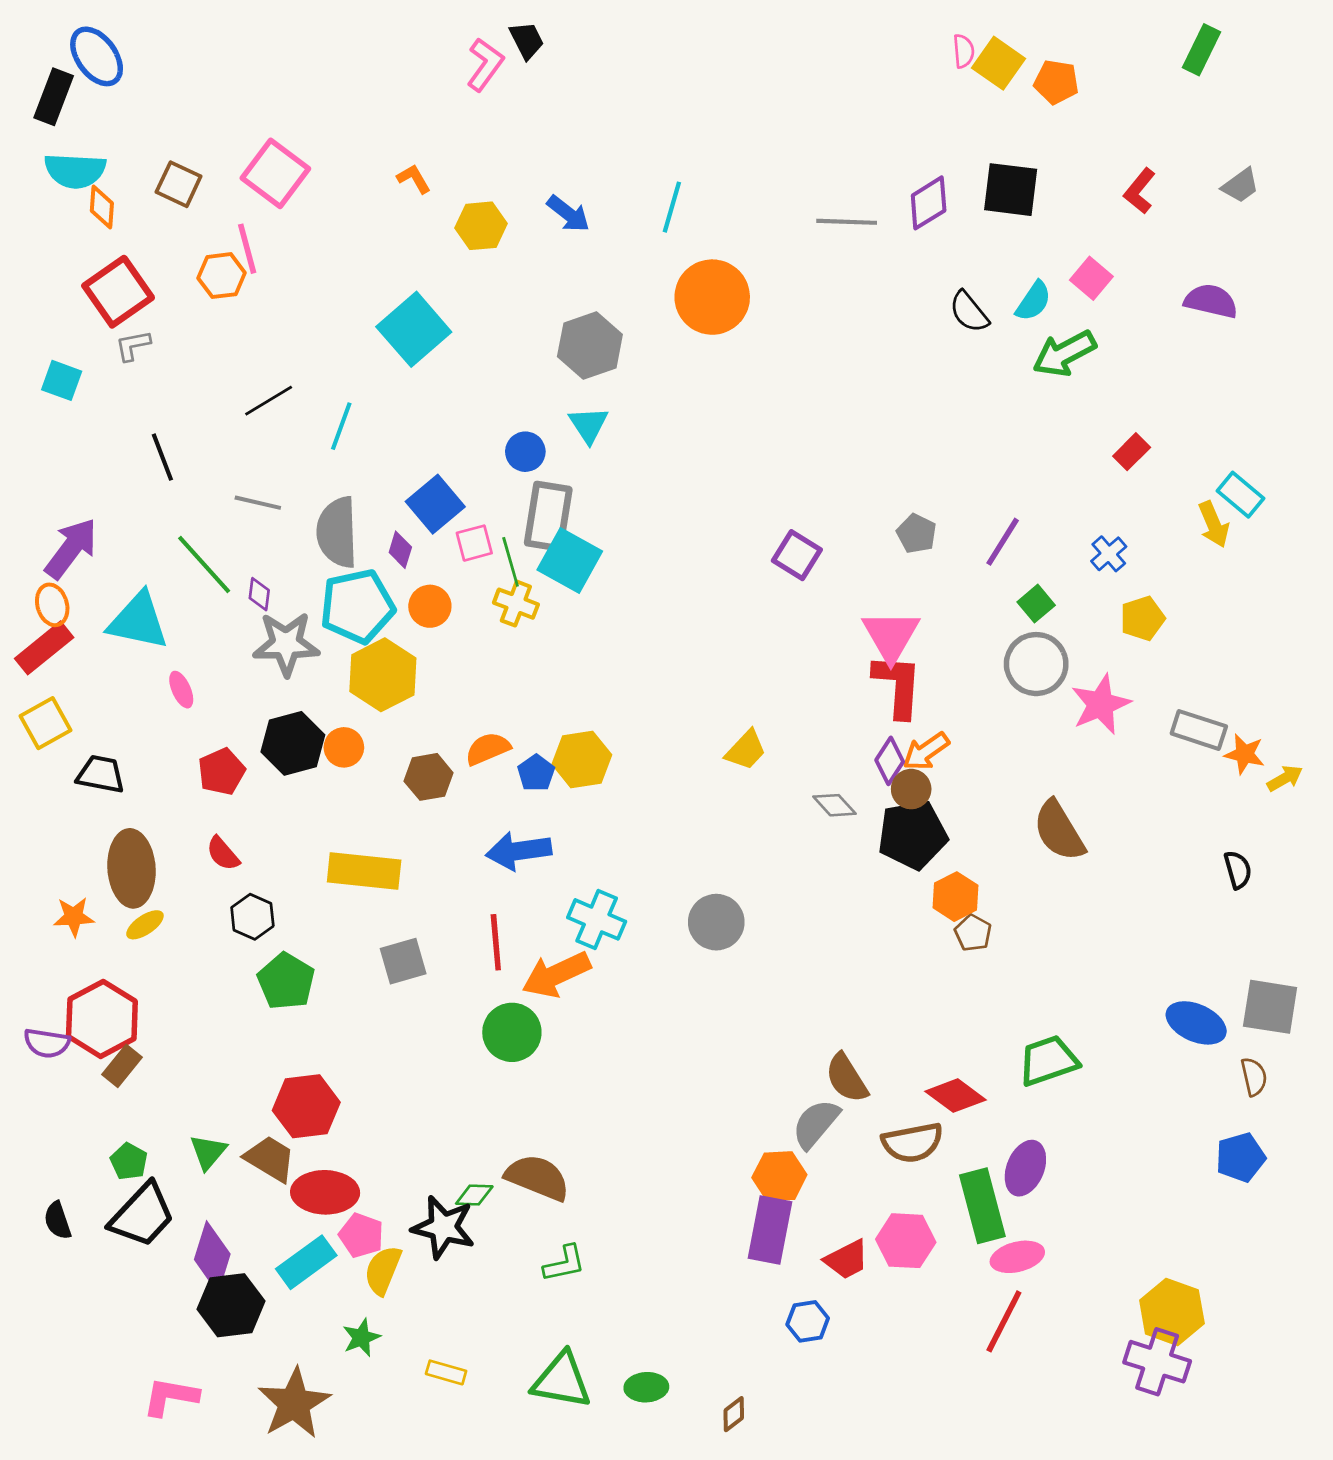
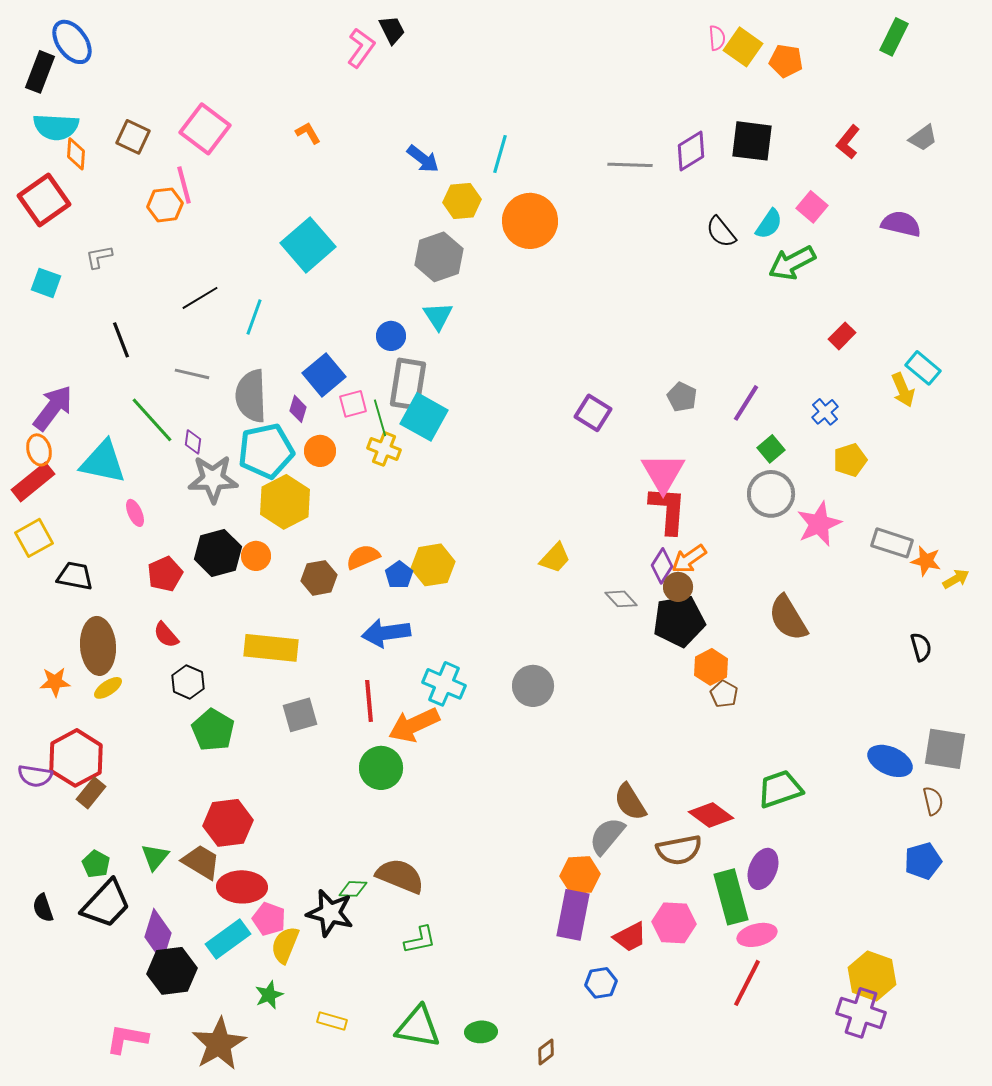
yellow hexagon: (481, 226) -> (462, 201), moved
red square: (118, 292) -> (44, 200), moved

